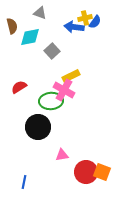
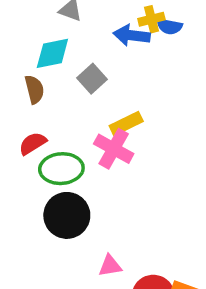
blue semicircle: (95, 22) -> (169, 26), turned 64
brown semicircle: (12, 26) -> (34, 89), moved
green ellipse: (51, 101) -> (61, 169), moved

